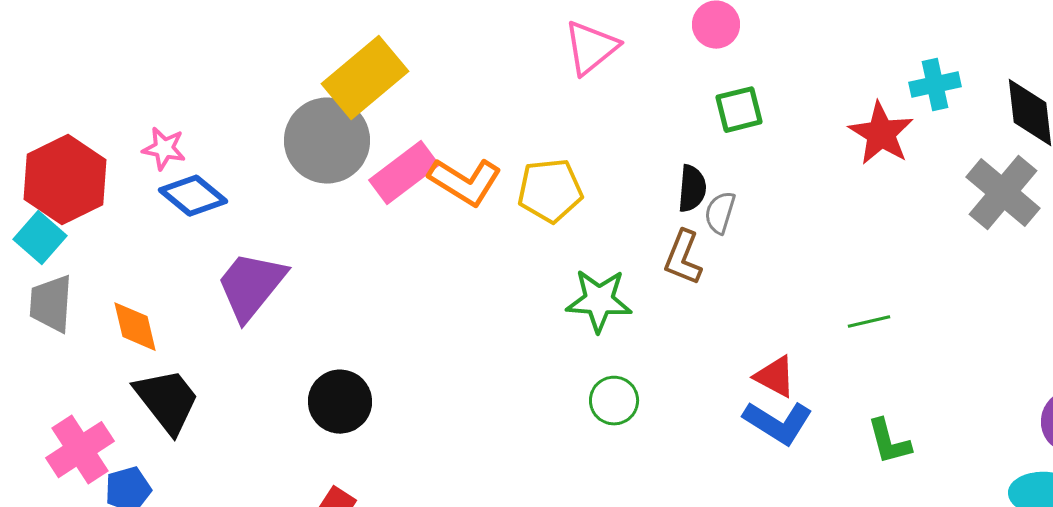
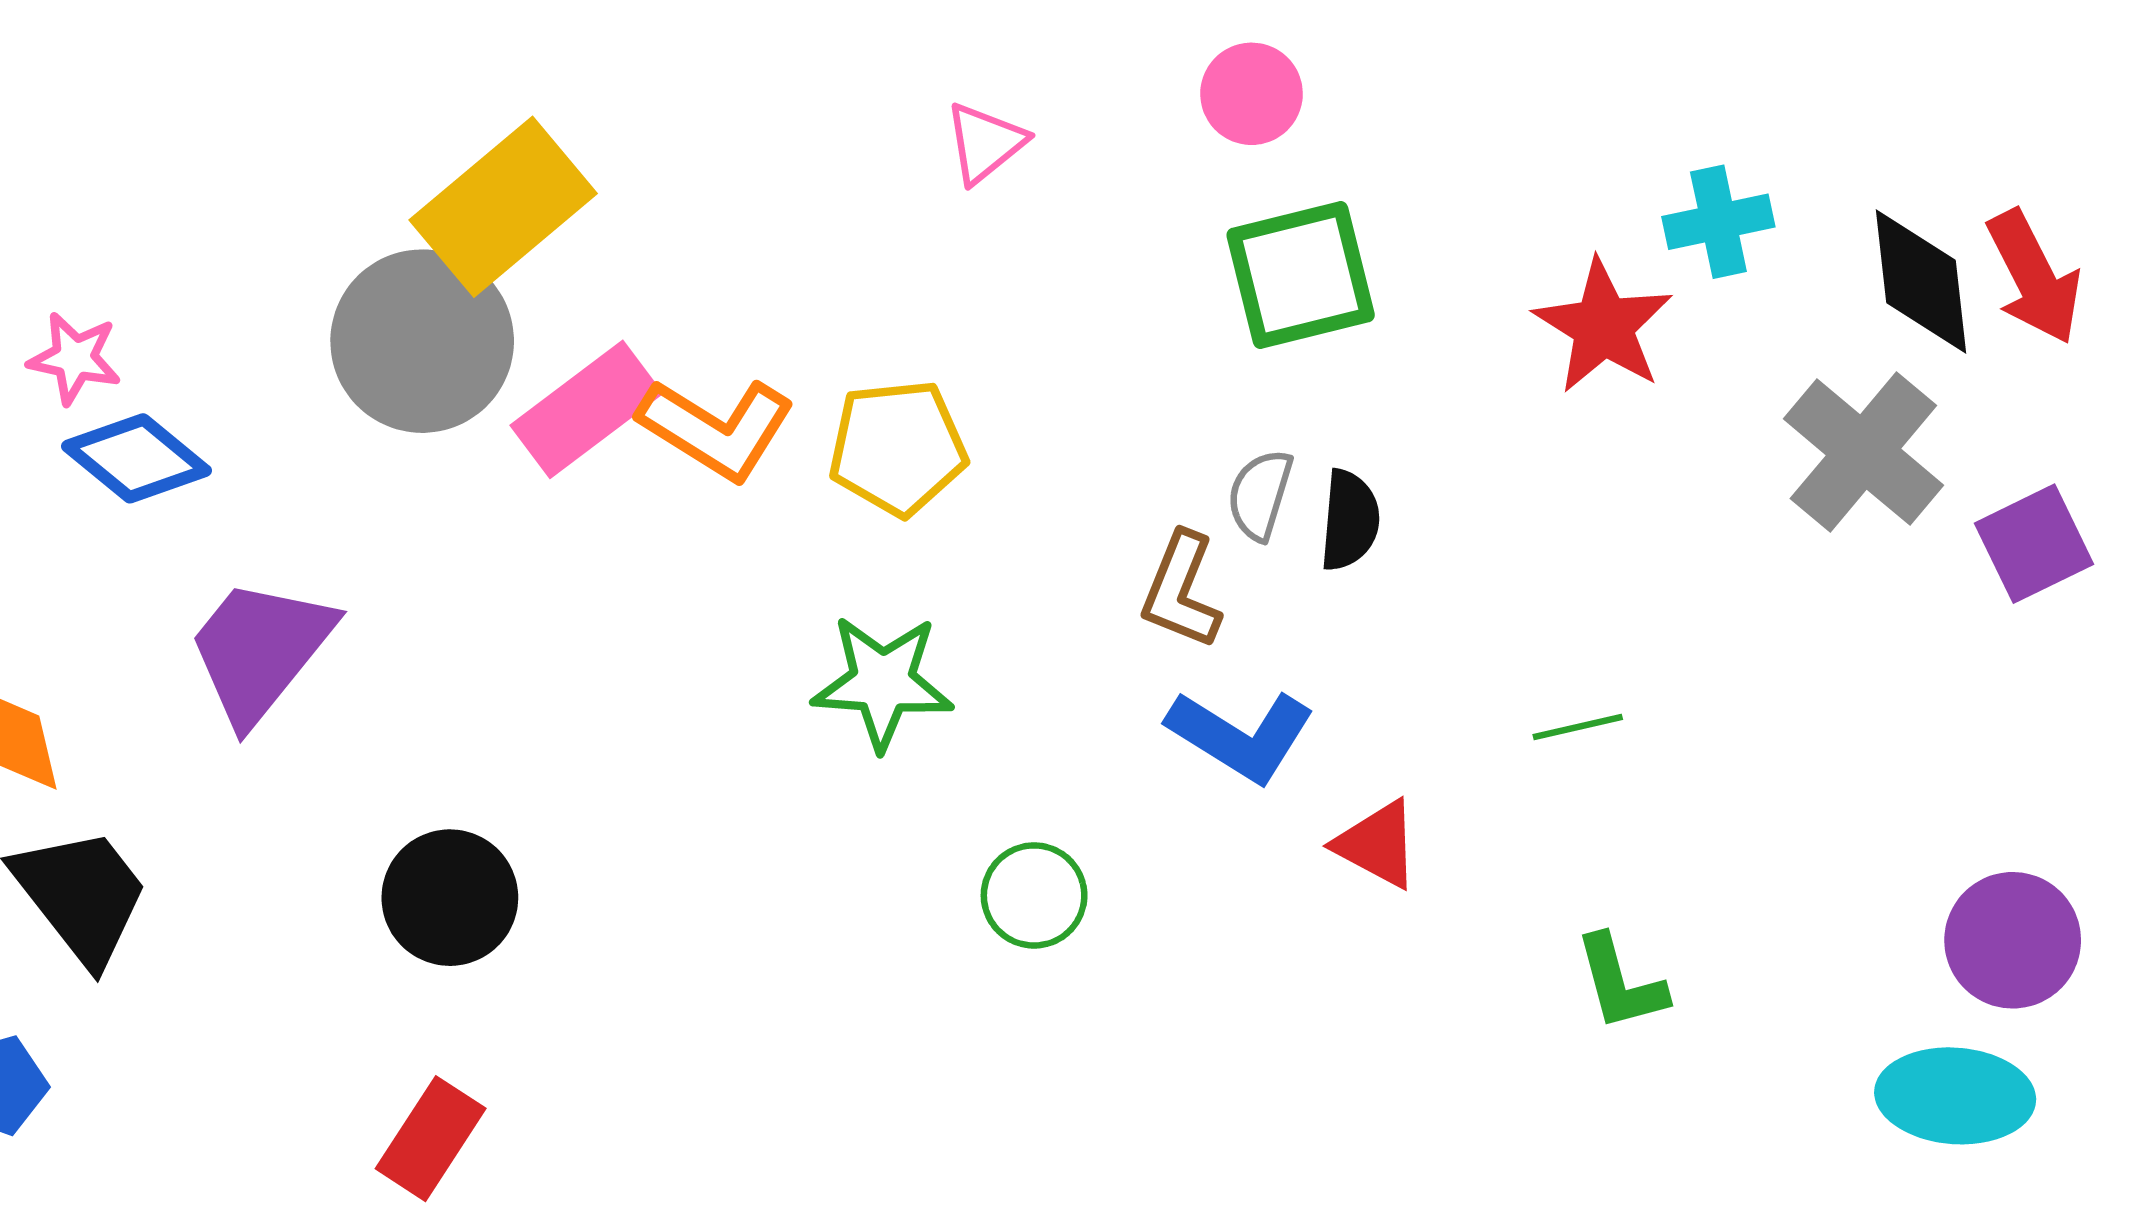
pink triangle: (591, 48) -> (985, 143), size x0.7
green square: (739, 110) -> (1301, 275), size x1.5
black semicircle: (692, 189) -> (1350, 520), moved
green star: (599, 301) -> (883, 682), moved
blue L-shape: (778, 423) -> (1241, 736), moved

